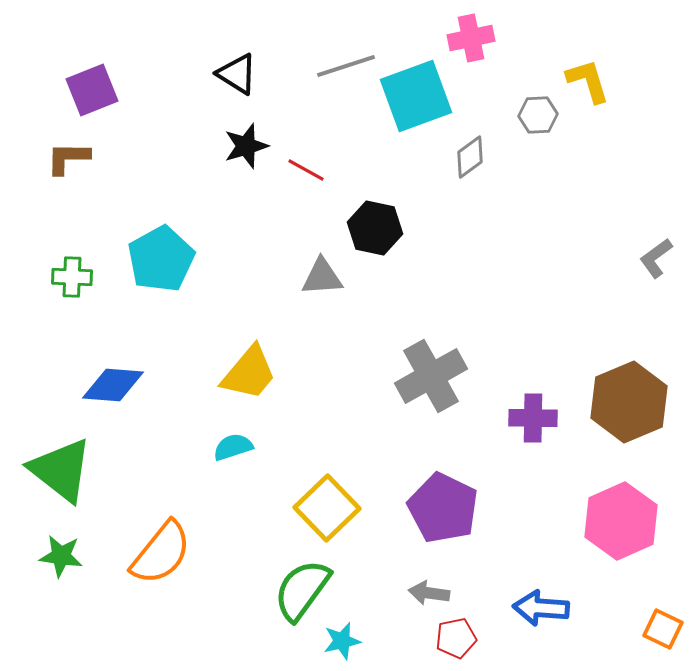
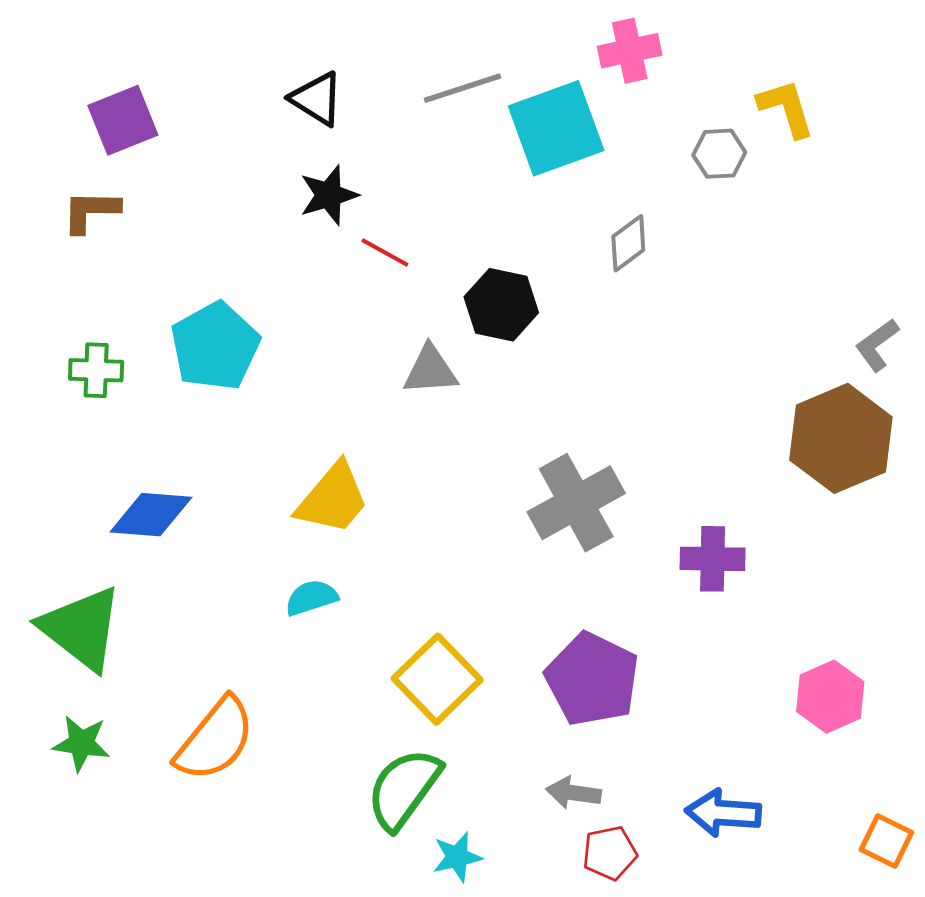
gray diamond: (470, 157) -> (628, 243), moved
red line: (306, 170) -> (385, 253), moved
brown hexagon: (629, 402) -> (841, 438), moved
pink hexagon: (621, 521) -> (830, 697), size x0.7

